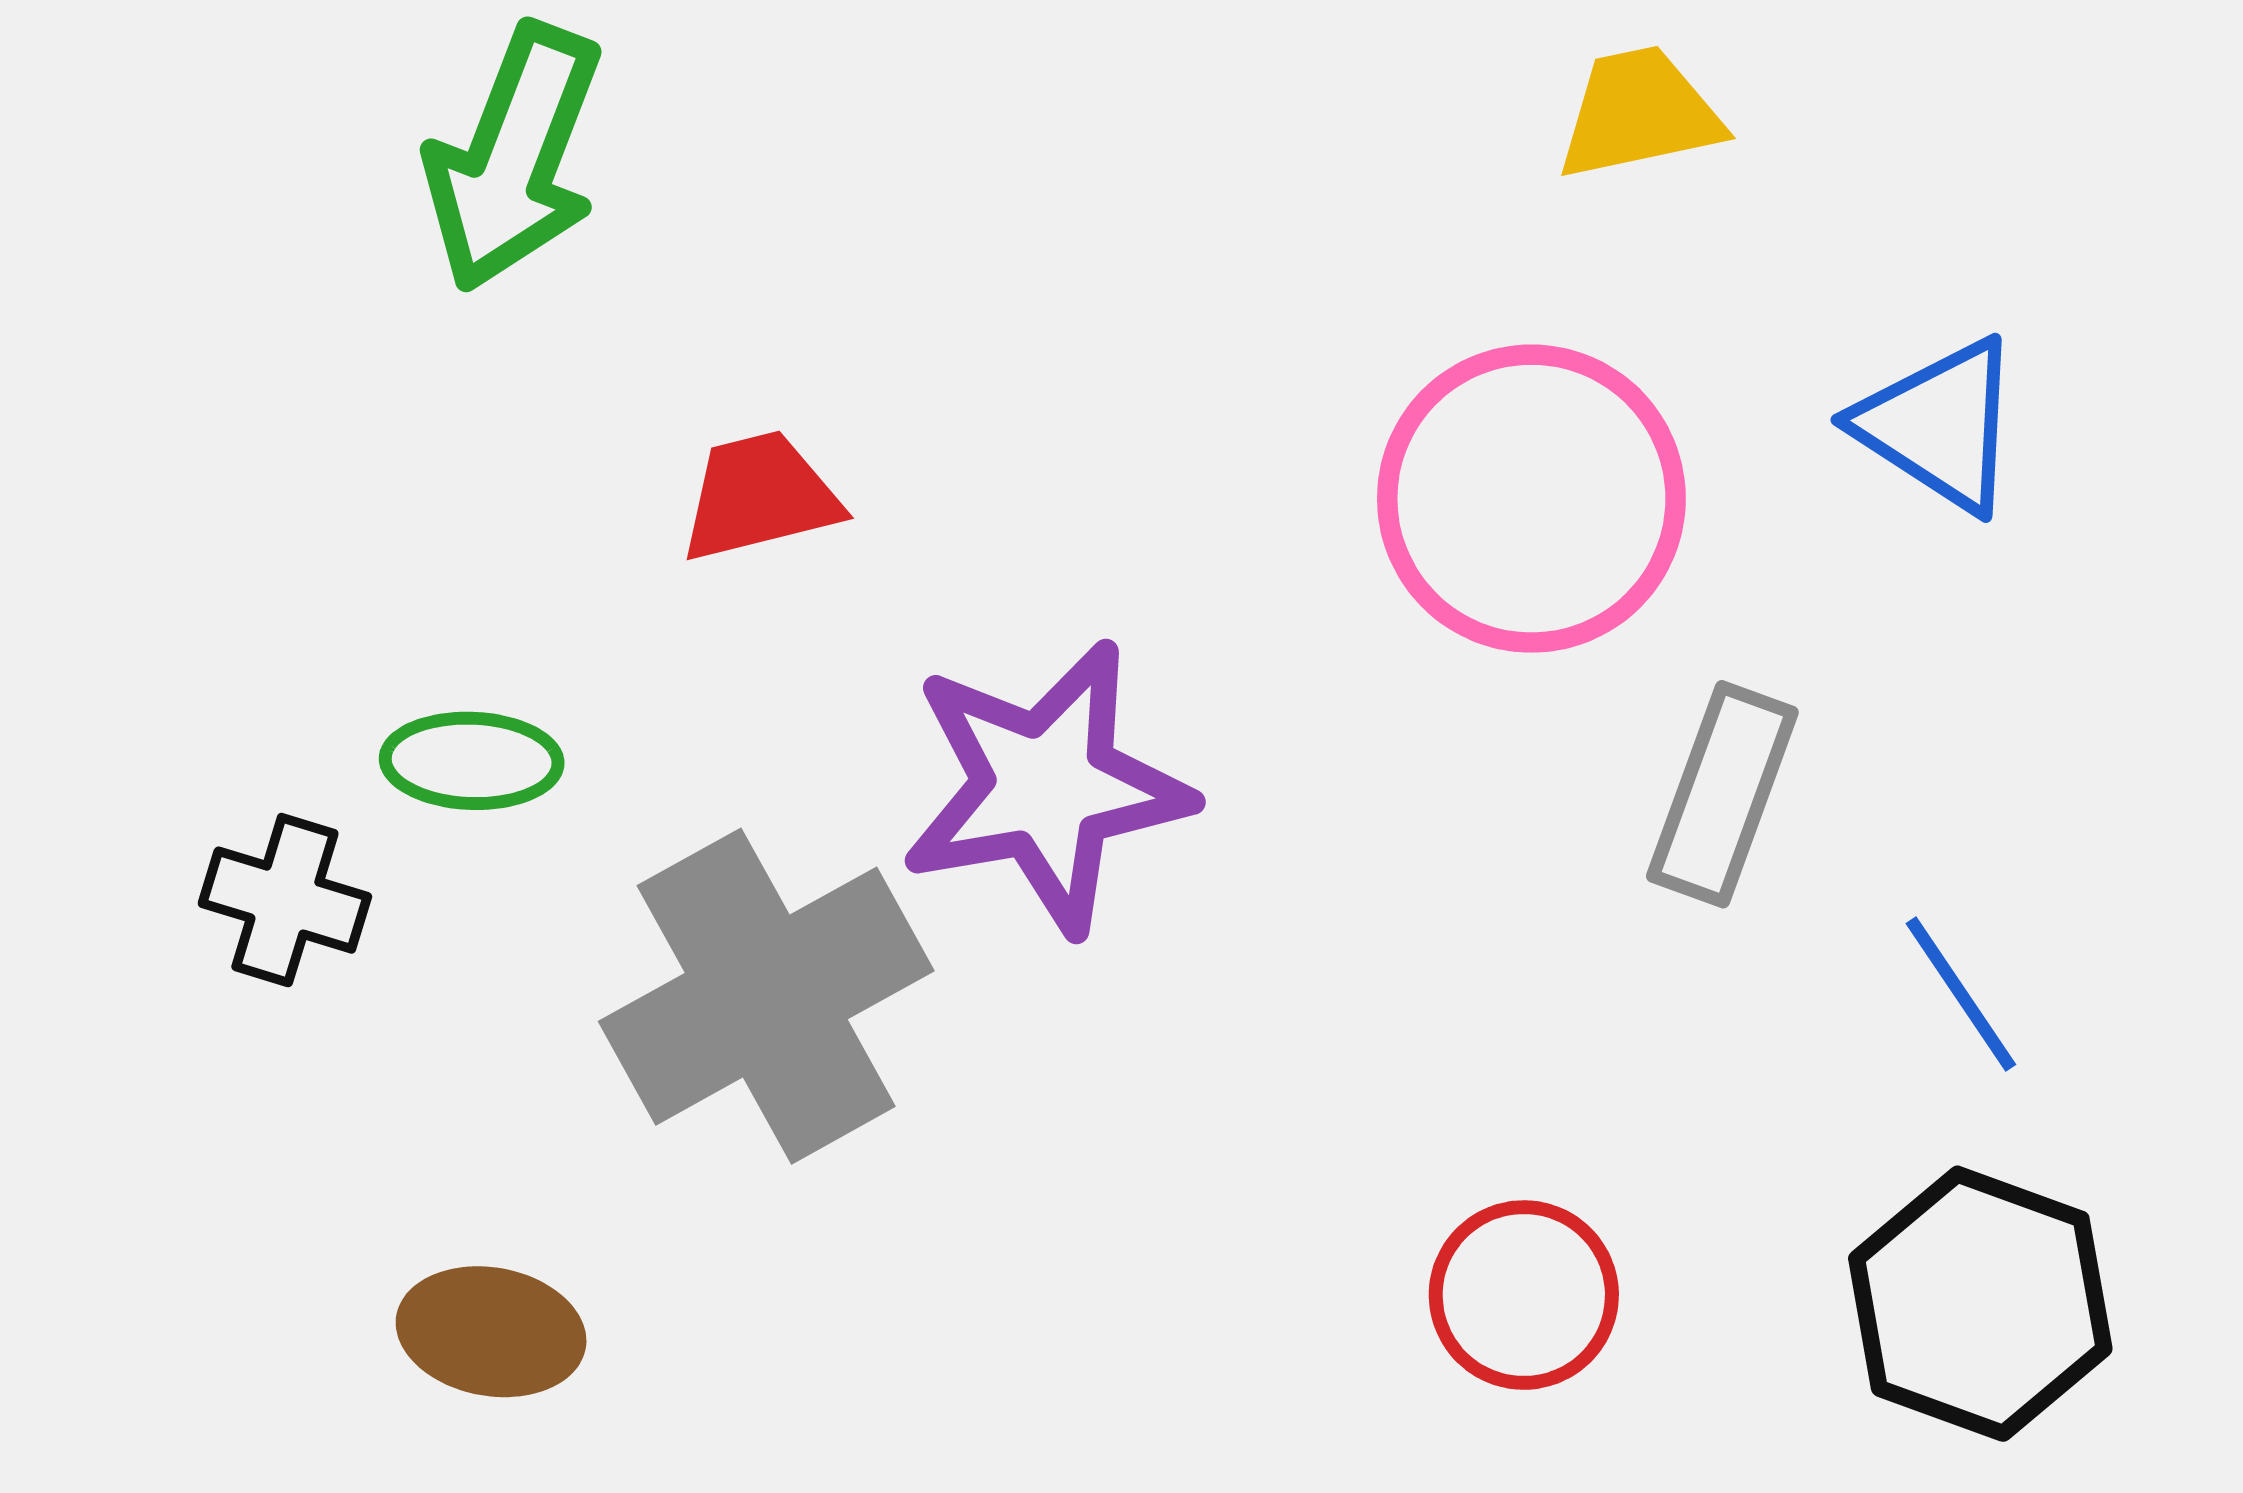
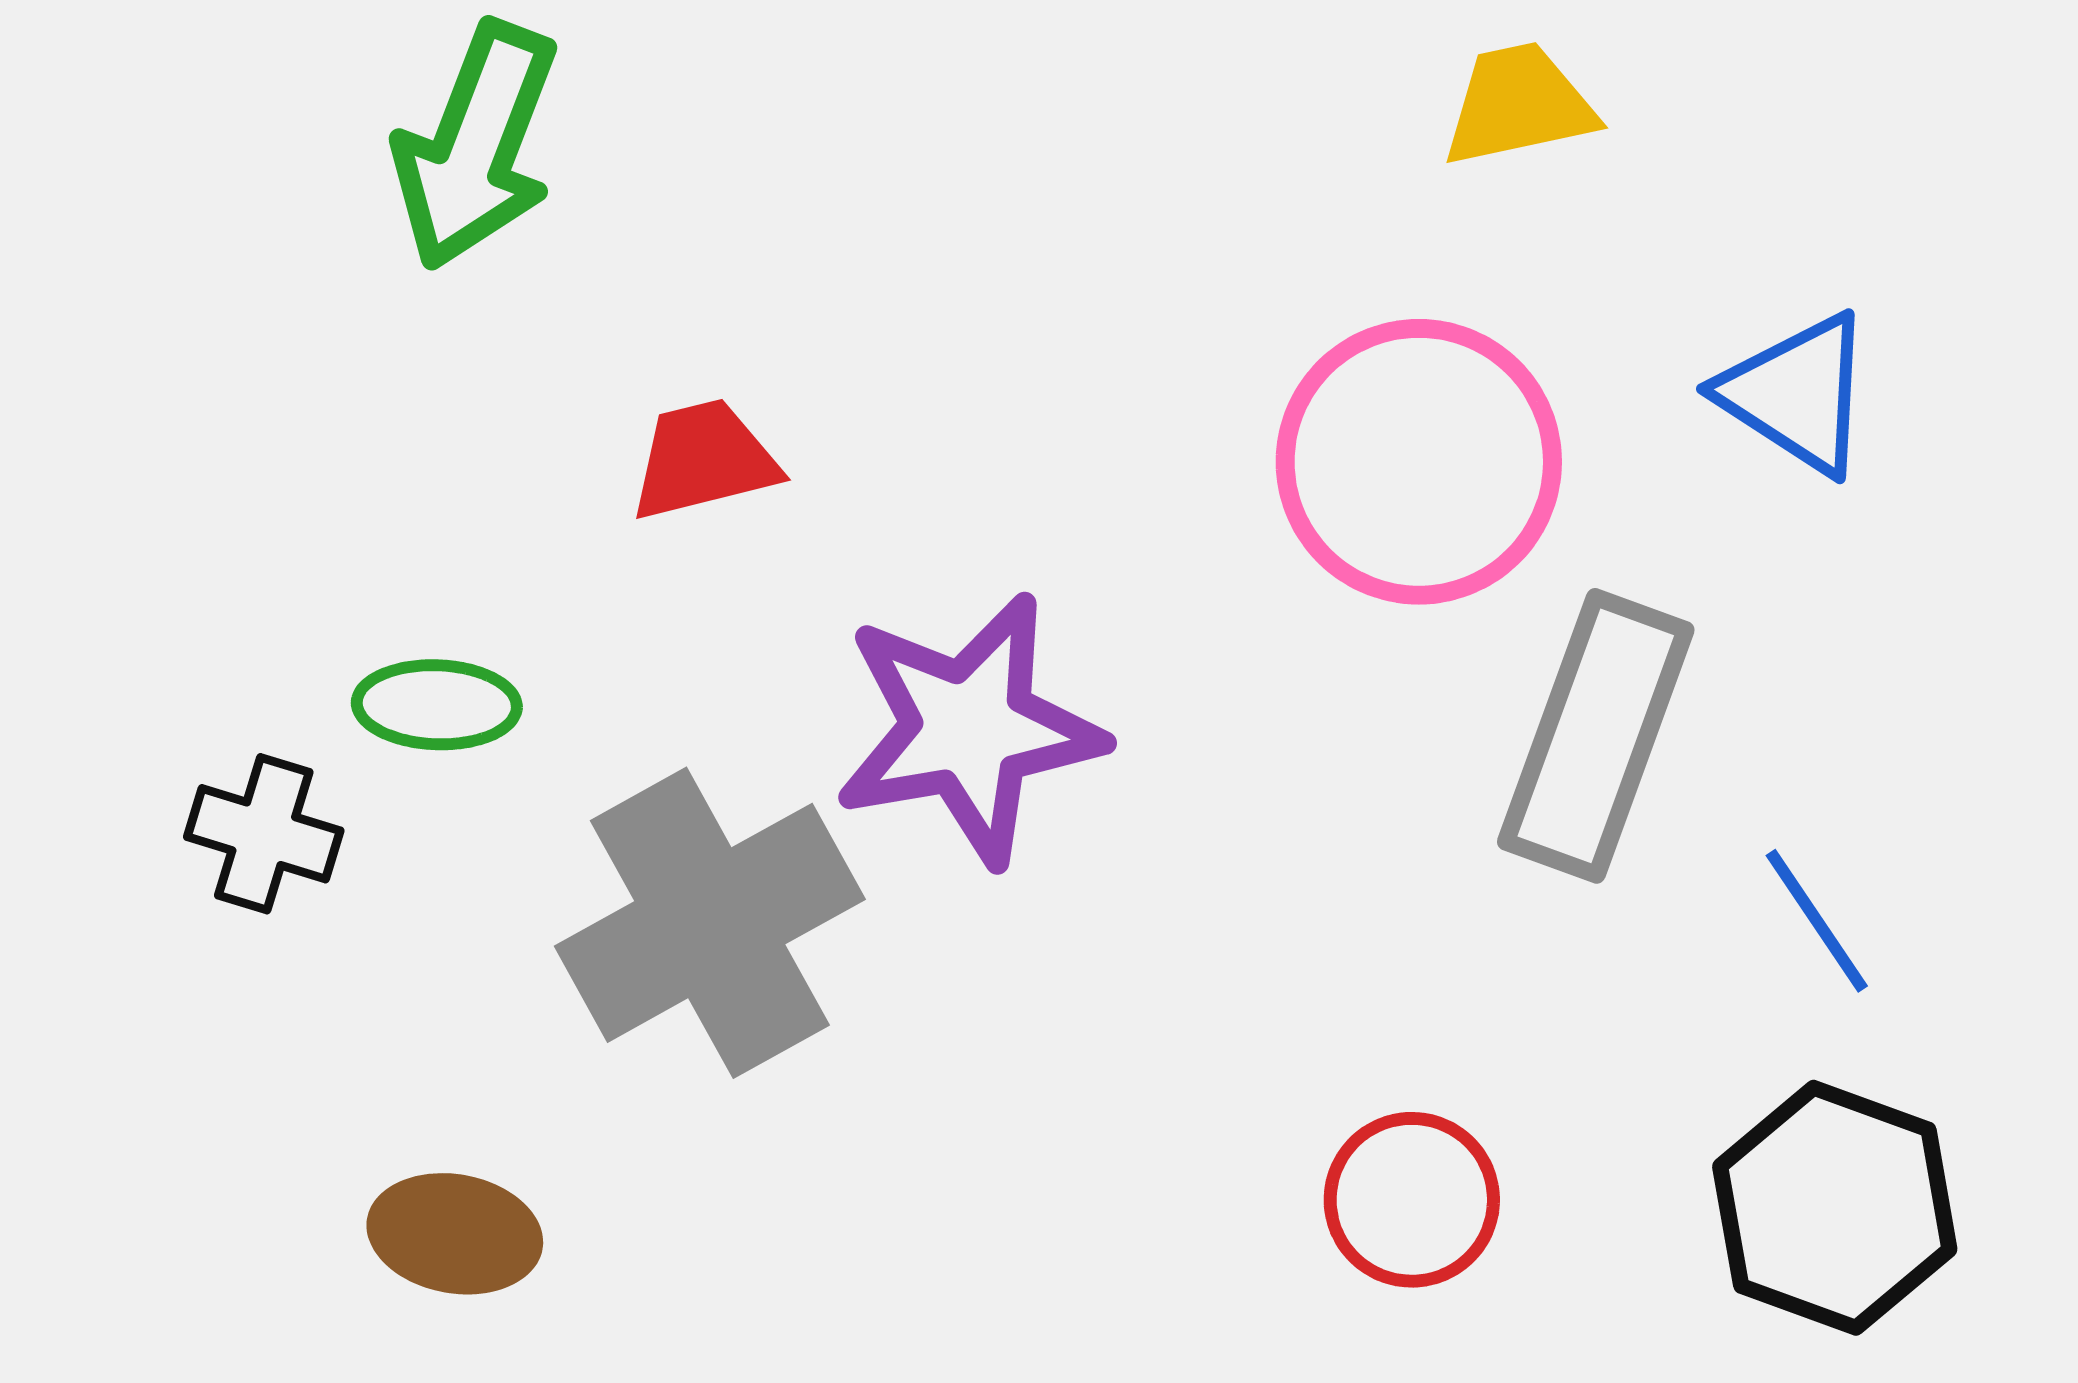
gray rectangle: (1722, 794) -> (1596, 736), size x1.4

